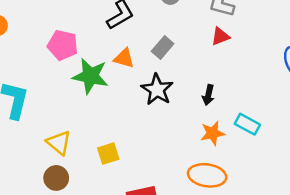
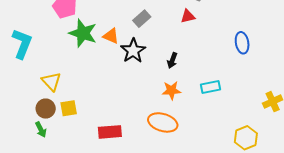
orange triangle: (124, 58) -> (111, 36), moved
cyan rectangle: (247, 124) -> (210, 87), moved, turned -48
yellow square: (108, 154) -> (69, 108), moved

